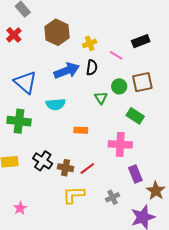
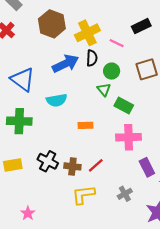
yellow cross: (90, 43) -> (87, 33), size x1.6
green circle: (119, 86) -> (112, 71), moved
green rectangle: (135, 116) -> (124, 106), moved

